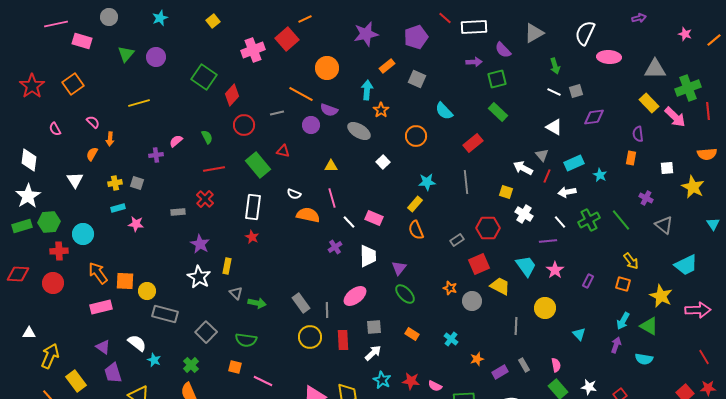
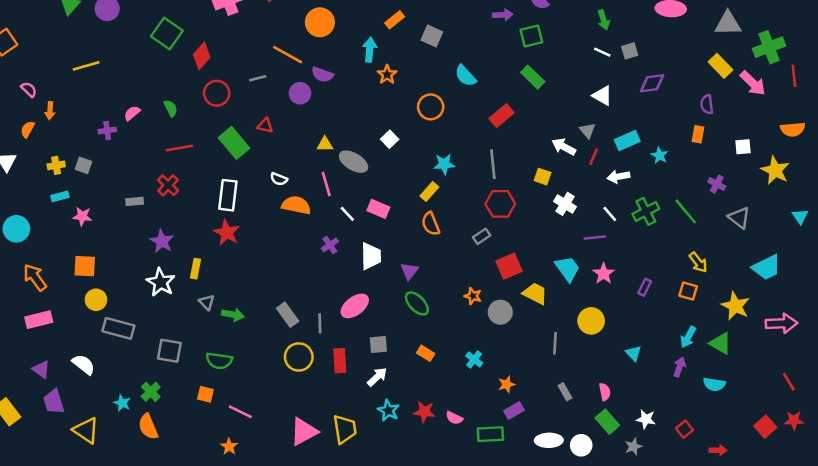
gray ellipse: (359, 131) -> (354, 162), moved
red hexagon: (488, 228) -> (500, 204), moved
red star: (252, 237) -> (227, 233), size x1.5
orange square: (125, 281) -> (85, 266), moved
gray square: (206, 332) -> (169, 351), turned -35
cyan star: (154, 360) -> (122, 403), moved
purple rectangle: (500, 372) -> (514, 410), moved

